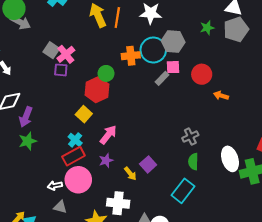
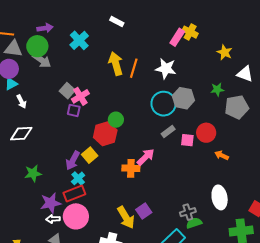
gray pentagon: (236, 29) -> (237, 107), moved
orange cross: (131, 56) -> (131, 168), moved
pink square: (173, 67) -> (187, 140), moved
purple arrow: (26, 117) -> (73, 161), moved
pink arrow: (108, 135) -> (146, 157), moved
gray cross: (190, 137) -> (188, 212), moved
white ellipse: (230, 159) -> (220, 197), moved
purple star: (106, 161) -> (51, 203), moved, size x1.5
green semicircle: (193, 162) -> (194, 223), moved, turned 63
yellow arrow: (130, 174) -> (126, 217), size x1.6

